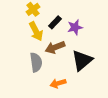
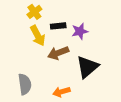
black rectangle: (55, 22) -> (58, 26), turned 40
gray semicircle: (36, 62) -> (25, 84), moved

